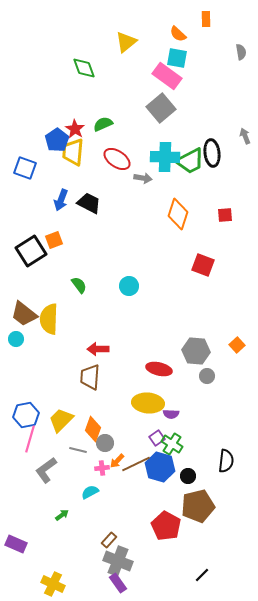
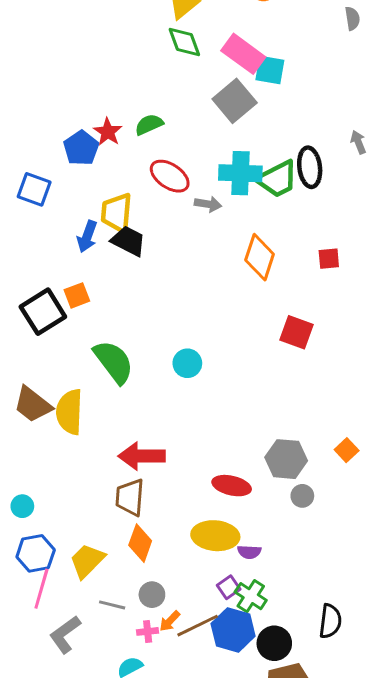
cyan square: (177, 58) -> (270, 70), moved
green diamond: (84, 68) -> (184, 42), moved
yellow trapezoid: (73, 152) -> (117, 213), moved
green semicircle: (79, 285) -> (114, 362), size x1.8
cyan circle: (16, 339) -> (22, 506), moved
red arrow: (98, 349) -> (142, 456), size x1.4
orange diamond: (93, 429) -> (140, 543), moved
black circle: (188, 476) -> (274, 643), size x1.5

